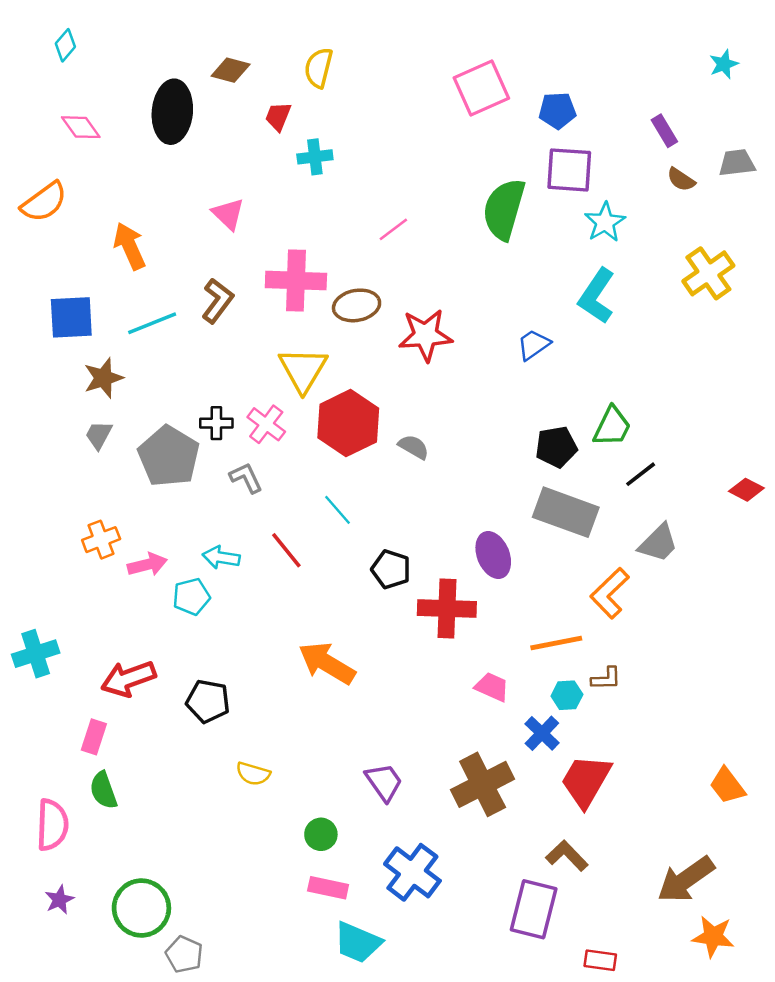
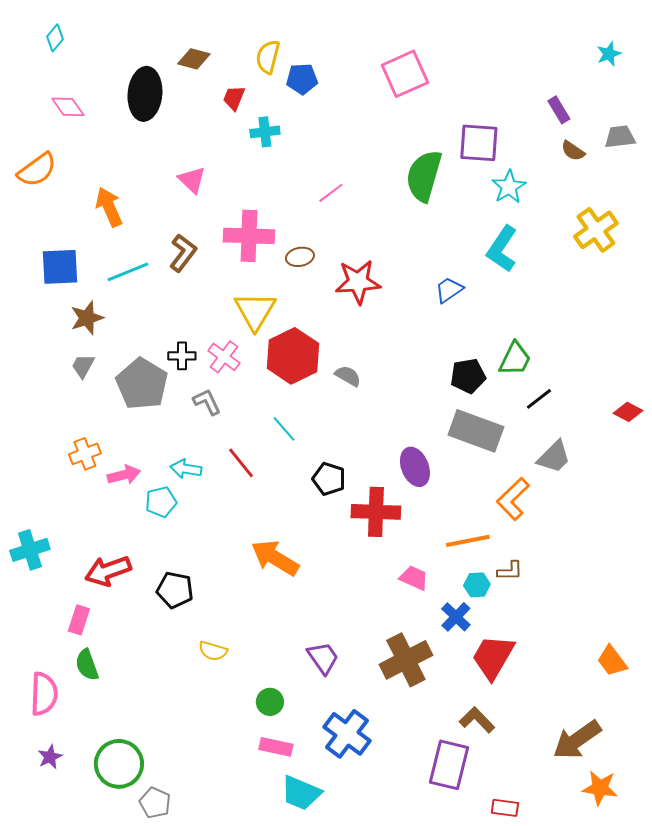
blue pentagon: (557, 111) -> (302, 79), moved
brown ellipse: (357, 305) -> (300, 257), size x0.7

